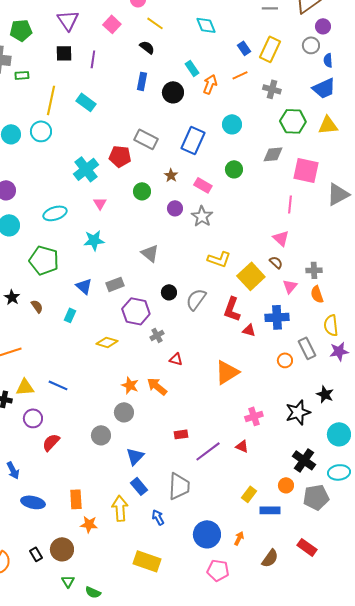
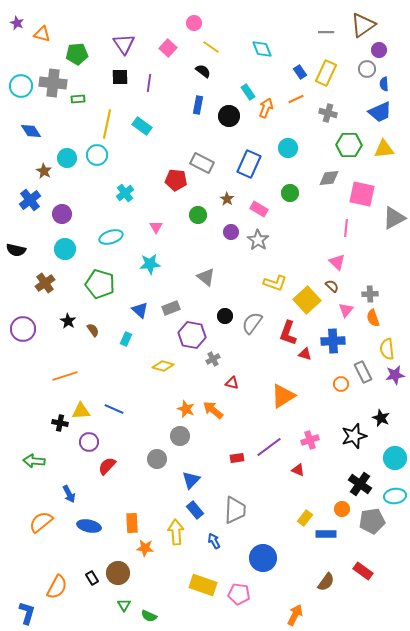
cyan cross: (86, 169) -> (125, 193), moved, size x0.7
purple line: (208, 451) -> (269, 447), moved
orange arrow: (239, 538) -> (295, 615), moved, size x1.5
pink pentagon: (218, 570) -> (239, 594), moved

